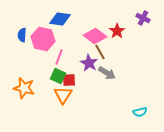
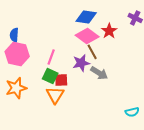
blue diamond: (60, 19) -> (86, 17), moved
pink hexagon: (43, 39) -> (17, 54), moved
purple star: (89, 63) -> (81, 63), turned 30
orange star: (24, 88) -> (16, 88), turned -30

